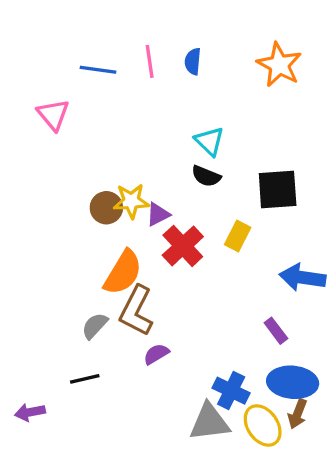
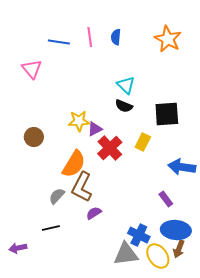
brown circle: (106, 208) -> (34, 137), moved

